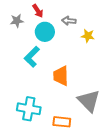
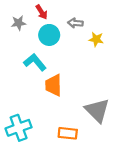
cyan L-shape: (32, 57) -> (35, 62), turned 95
orange trapezoid: (61, 76) -> (54, 85), moved
cyan cross: (29, 109) -> (19, 128), moved, turned -30

